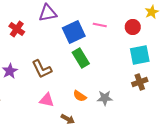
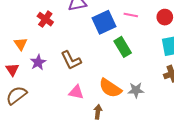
green rectangle: (81, 58) -> (123, 47), moved
orange semicircle: (80, 96) -> (110, 88), size x1.6
brown arrow: (68, 119) -> (98, 112), turned -112

